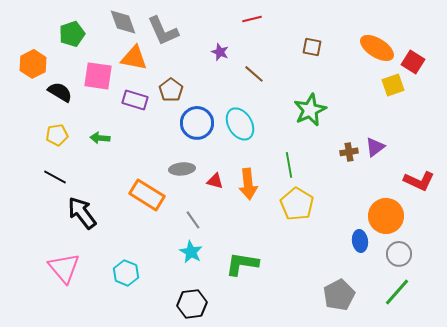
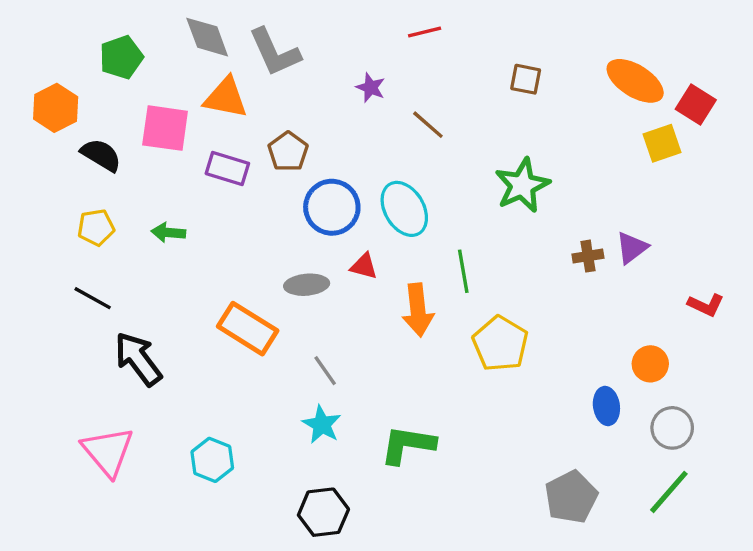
green line: (289, 165) -> (463, 271), moved
red triangle: (215, 181) -> (364, 266), moved
red L-shape: (419, 181) -> (706, 305), size x0.7
orange circle: (386, 216) -> (650, 364), size x0.6

